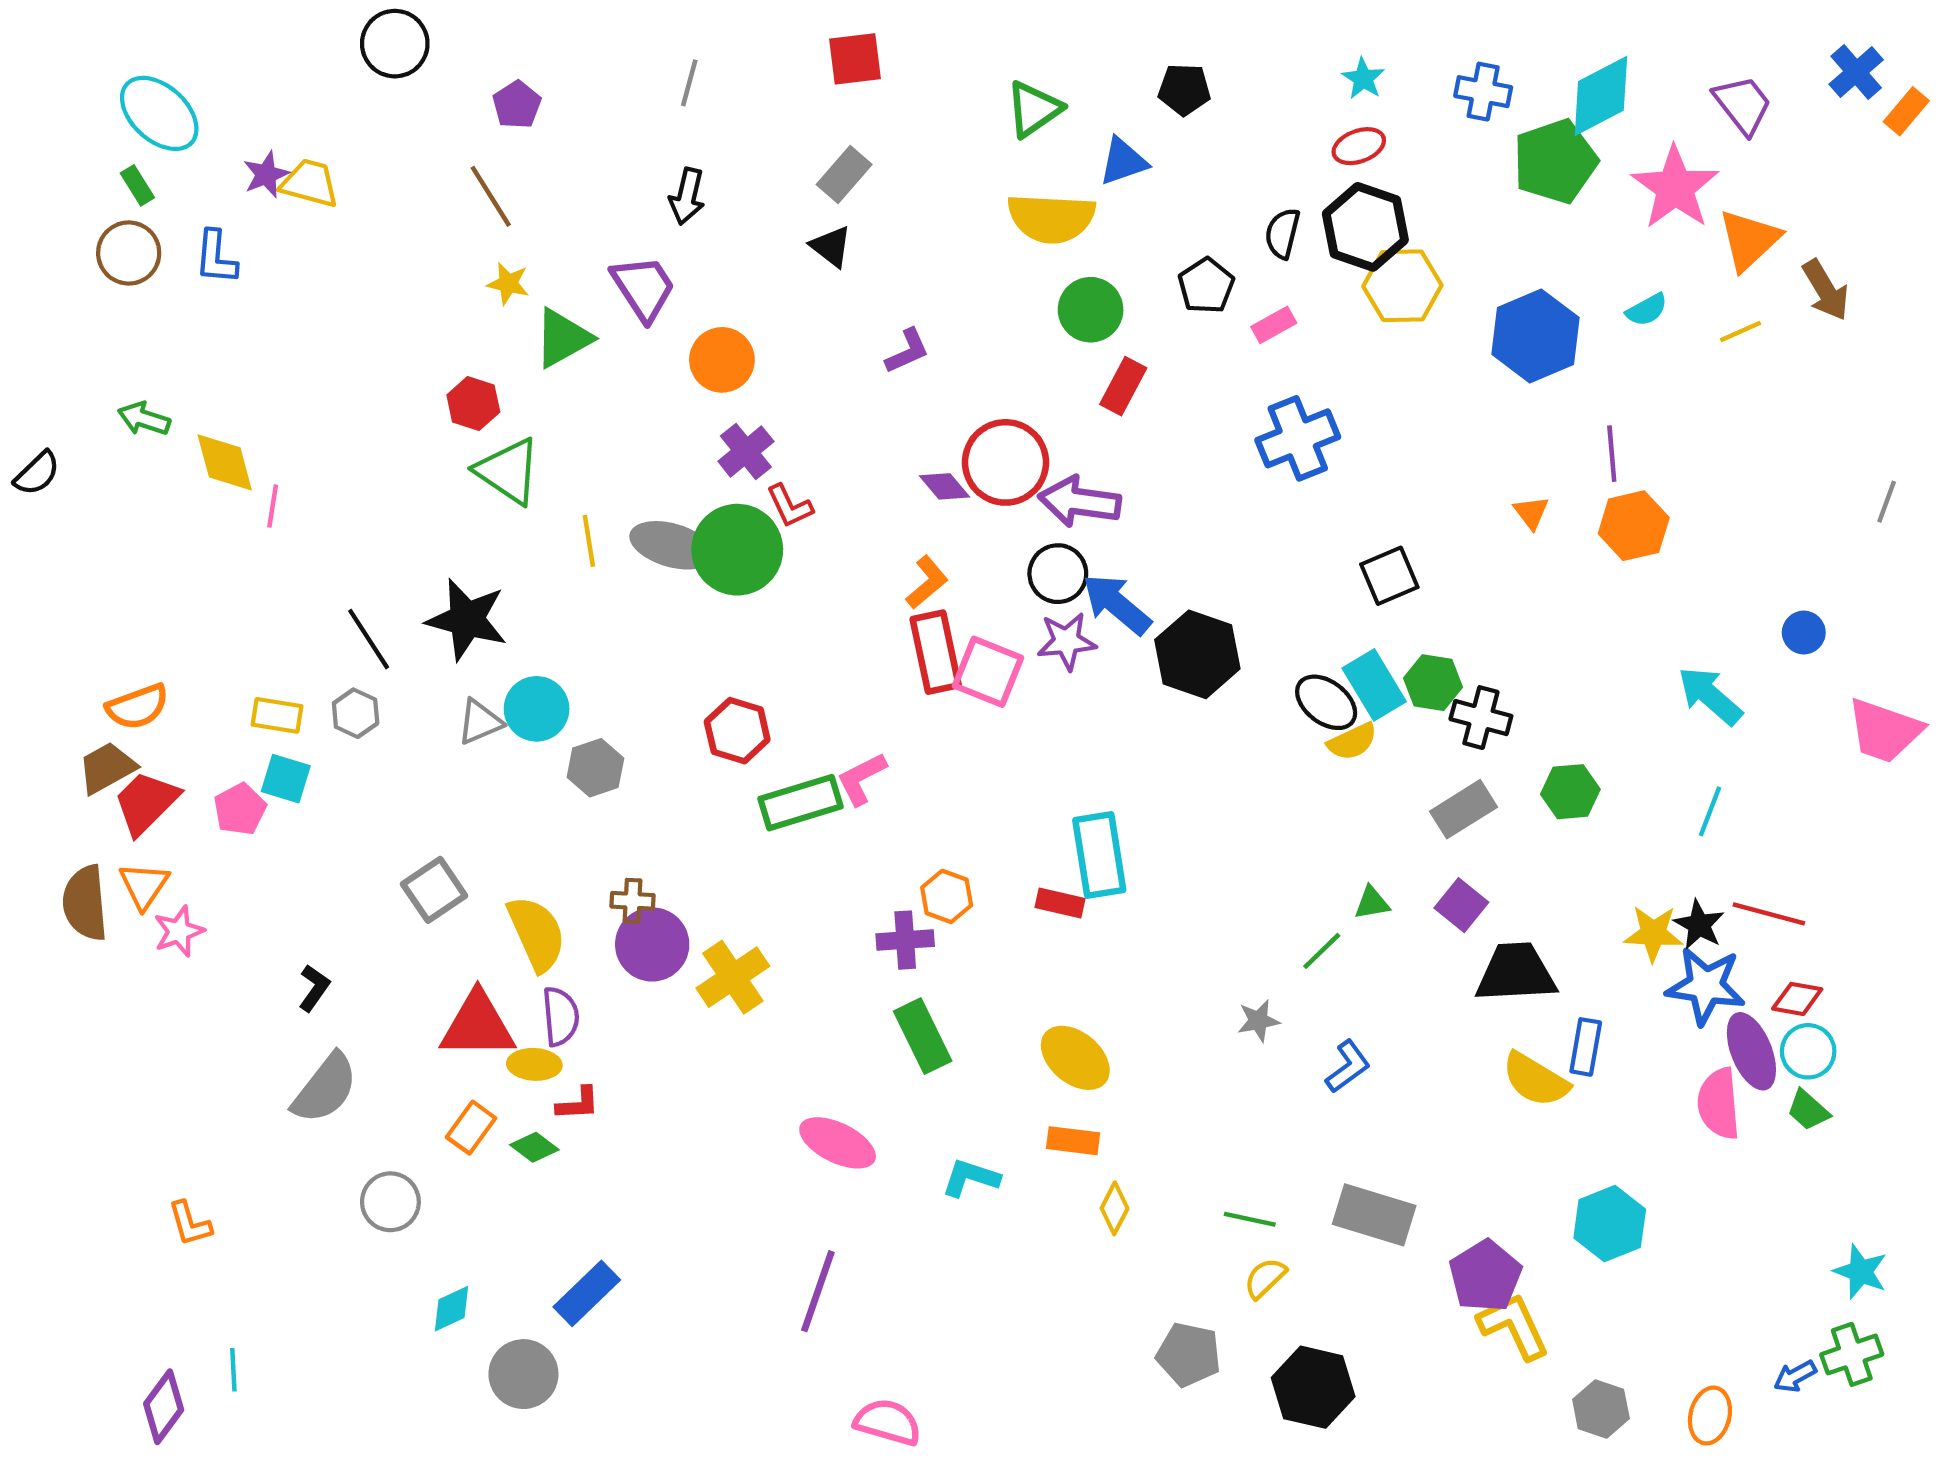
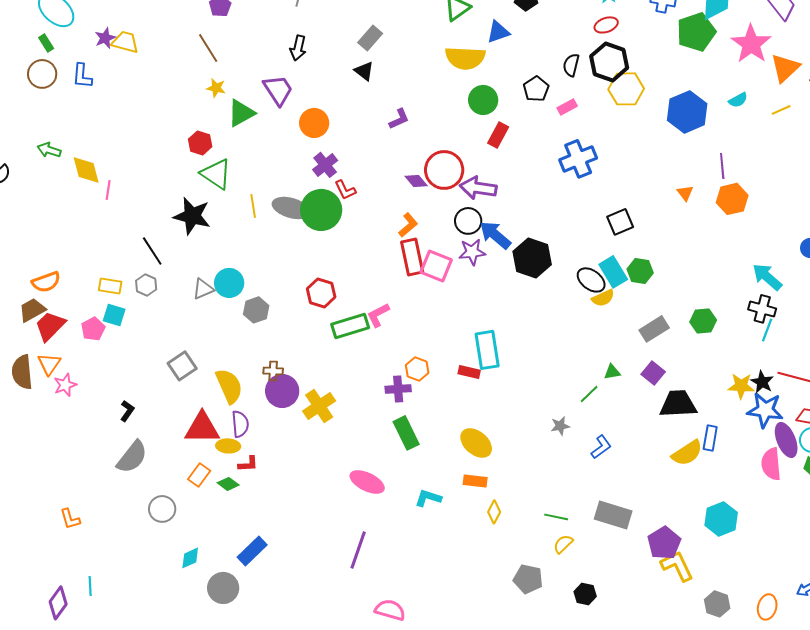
black star: (467, 619) -> (192, 216), moved
black cross: (1481, 718) -> (762, 309), moved
yellow semicircle: (1535, 1080) -> (687, 453), turned -64
black hexagon: (1313, 1387) -> (585, 594), size x0.6

